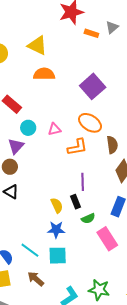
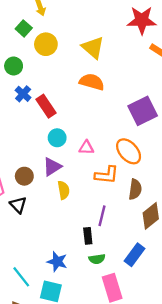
brown semicircle: (112, 145) -> (135, 189), moved
purple triangle: (16, 146) -> (52, 167), moved
yellow semicircle: (57, 205) -> (64, 190), moved

